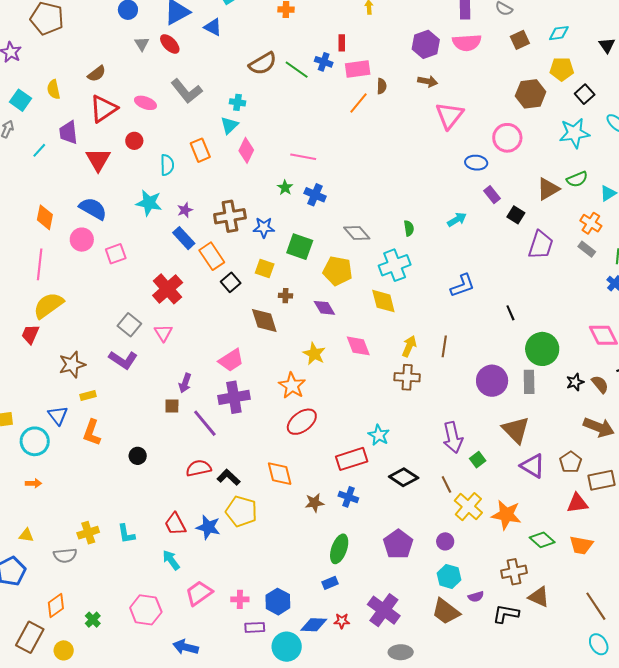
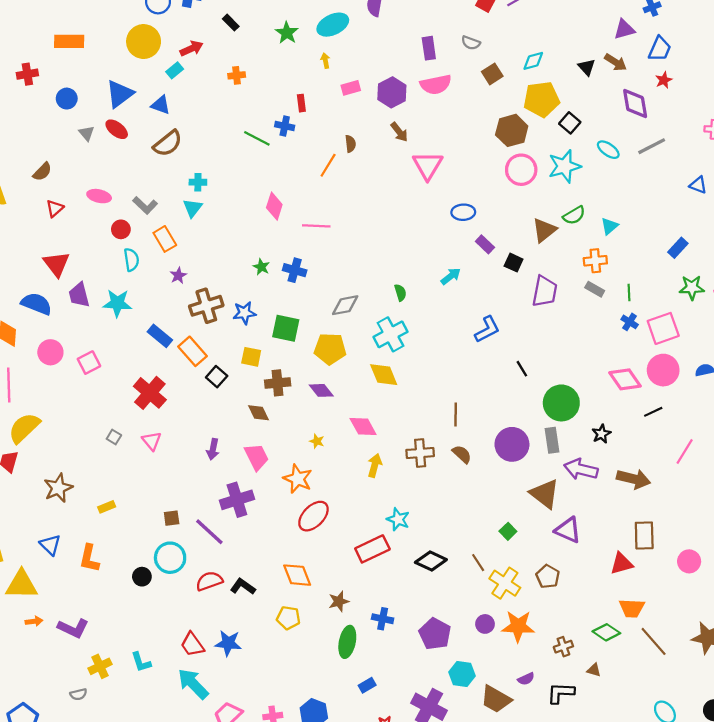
brown semicircle: (263, 63) -> (168, 143), moved
pink rectangle: (358, 69) -> (351, 88), moved, size x0.7
yellow pentagon: (562, 69) -> (542, 99), size x1.4
brown arrow: (428, 81) -> (399, 132), turned 48
gray L-shape: (187, 91) -> (145, 205), moved, size x0.7
red triangle: (103, 109) -> (55, 208), size x0.6
purple trapezoid: (68, 132) -> (79, 295), moved
pink circle: (507, 138) -> (521, 170), moved
red circle: (134, 141) -> (121, 229), moved
pink diamond: (246, 150) -> (274, 206), moved
pink line: (303, 157) -> (316, 226), moved
blue semicircle: (93, 209) -> (36, 304), moved
purple star: (185, 210) -> (178, 275), moved
orange cross: (591, 223) -> (595, 261), turned -30
gray diamond: (357, 233) -> (345, 305), turned -52
blue L-shape: (463, 286) -> (487, 329), moved
brown cross: (285, 296) -> (278, 383), size x1.6
brown diamond: (264, 320) -> (258, 413), size x0.7
gray square: (129, 325) -> (114, 437), size x0.6
yellow arrow: (409, 346) -> (375, 465), moved
yellow star: (314, 354) -> (317, 441), size x0.6
purple L-shape: (123, 360) -> (73, 628), moved
pink trapezoid: (231, 360) -> (257, 457), moved, turned -76
purple arrow: (185, 383) -> (213, 449), moved
brown semicircle: (600, 384) -> (462, 454), moved
yellow rectangle: (88, 396) -> (107, 507), moved
purple arrow: (453, 437) -> (581, 469), moved, turned 124
cyan circle: (35, 441) -> (170, 558), moved
brown pentagon: (571, 462) -> (548, 576), moved
brown rectangle: (602, 480) -> (644, 535), turned -72
blue cross: (348, 497) -> (383, 619), moved
yellow pentagon: (241, 511) -> (288, 618), moved, size x0.7
orange star: (506, 515) -> (518, 626), moved
yellow triangle: (26, 535) -> (22, 585), moved, size x2.0
green diamond: (542, 540) -> (606, 632), moved
green ellipse: (339, 549) -> (347, 642), moved
gray semicircle: (65, 555) -> (78, 694), size x0.7
cyan arrow: (171, 560) -> (193, 684), size x1.5
brown cross: (514, 572) -> (563, 647), size x0.7
cyan hexagon: (449, 576) -> (462, 674), moved
brown triangle: (539, 597) -> (594, 670), size x0.6
brown line: (596, 606) -> (654, 641), moved

